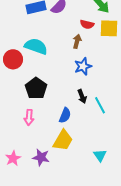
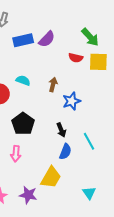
brown arrow: (77, 41) -> (53, 85), moved
cyan semicircle: (36, 46) -> (23, 80), size x0.6
black arrow: (82, 96) -> (61, 130), moved
blue semicircle: (65, 115) -> (65, 152), moved

